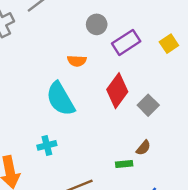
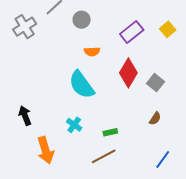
gray circle: (97, 24) -> (82, 20), moved
cyan cross: (47, 145) -> (74, 125), turned -35
green rectangle: (124, 164) -> (110, 132), moved

